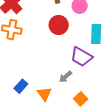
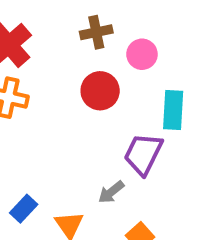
purple trapezoid: (81, 57) -> (143, 154), turned 85

